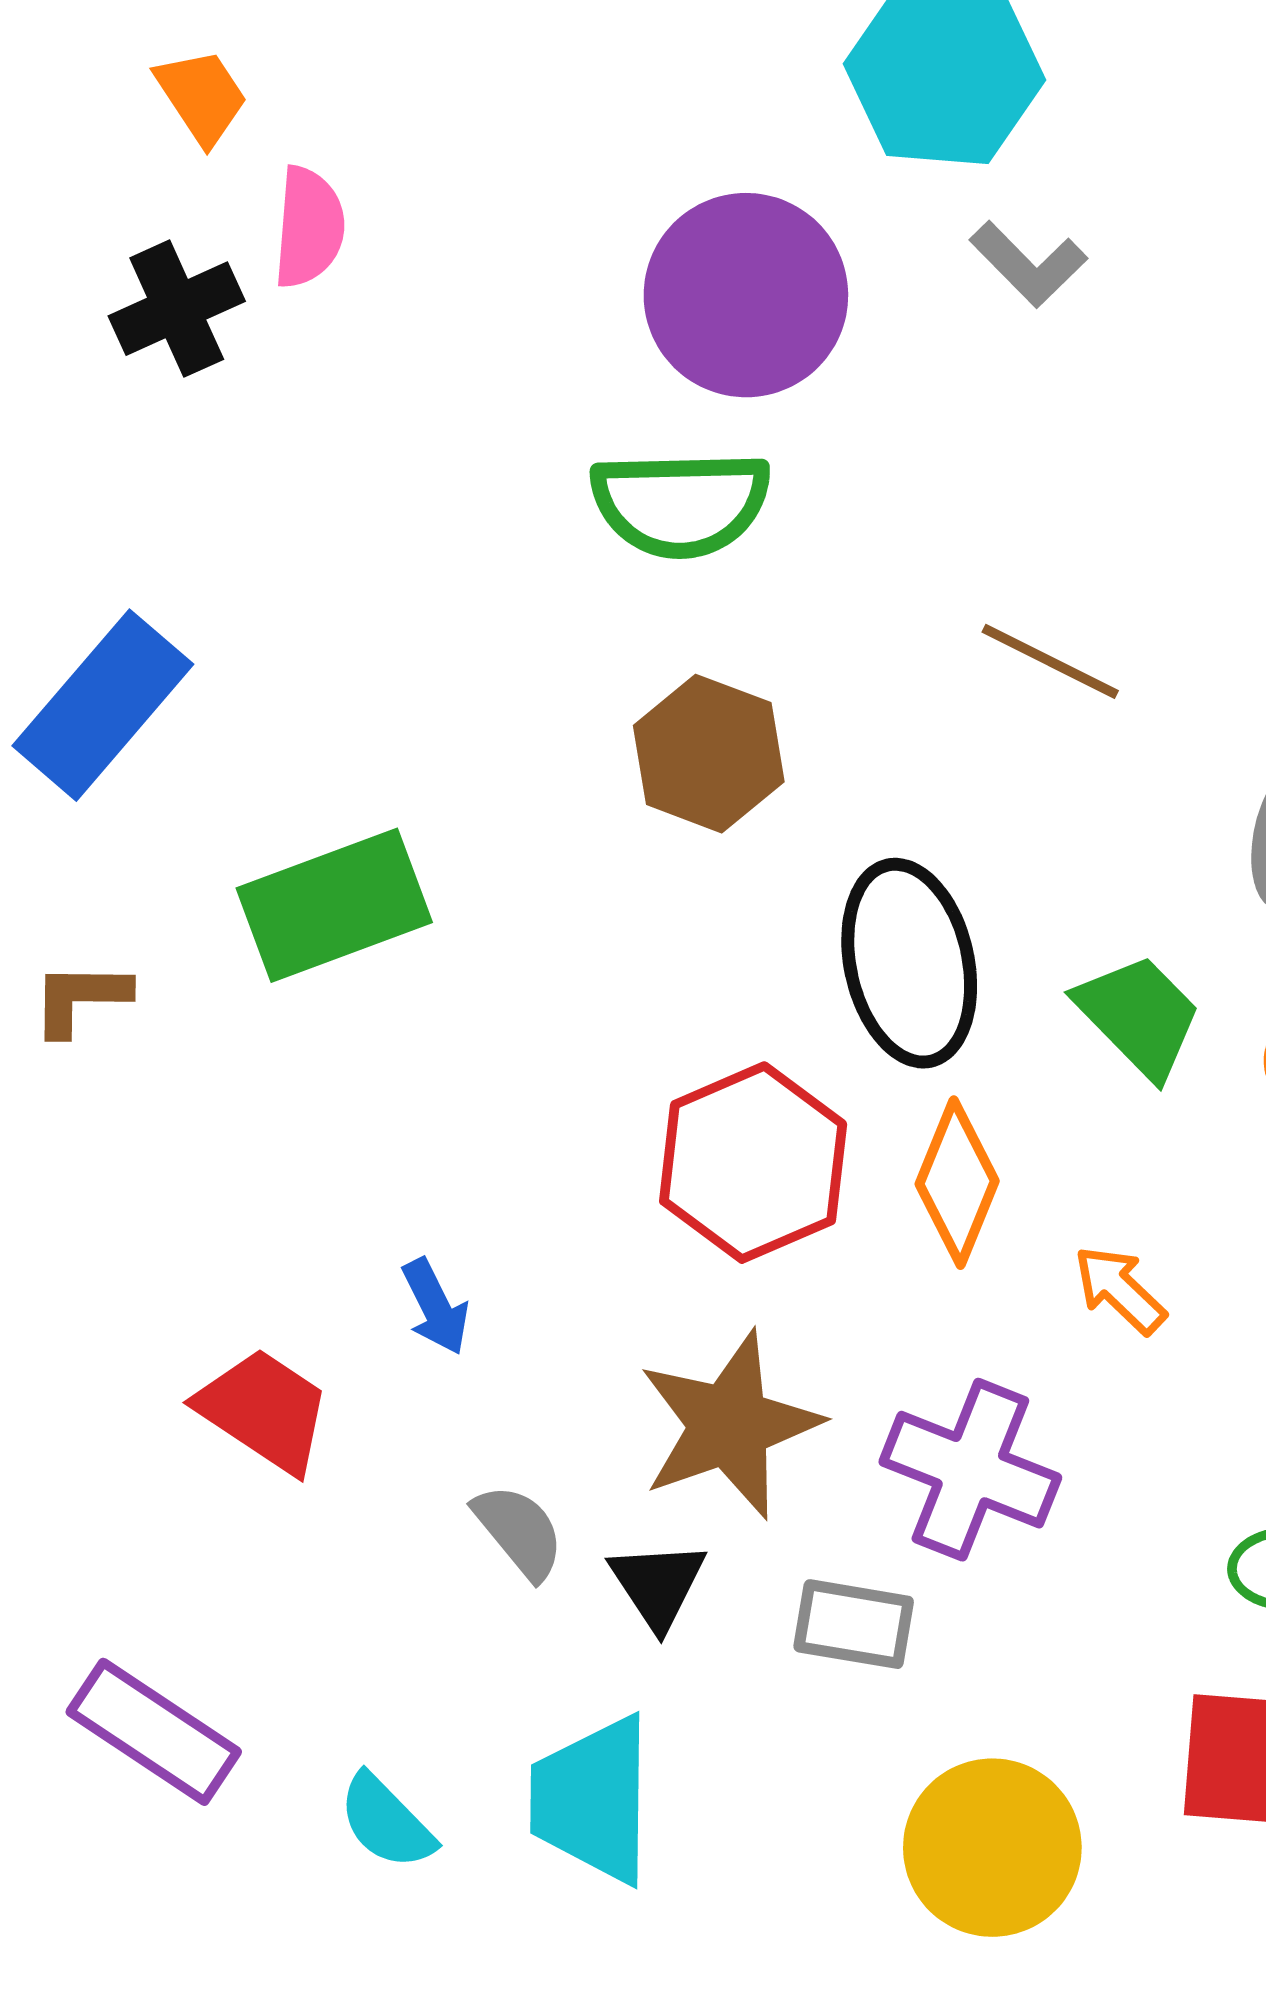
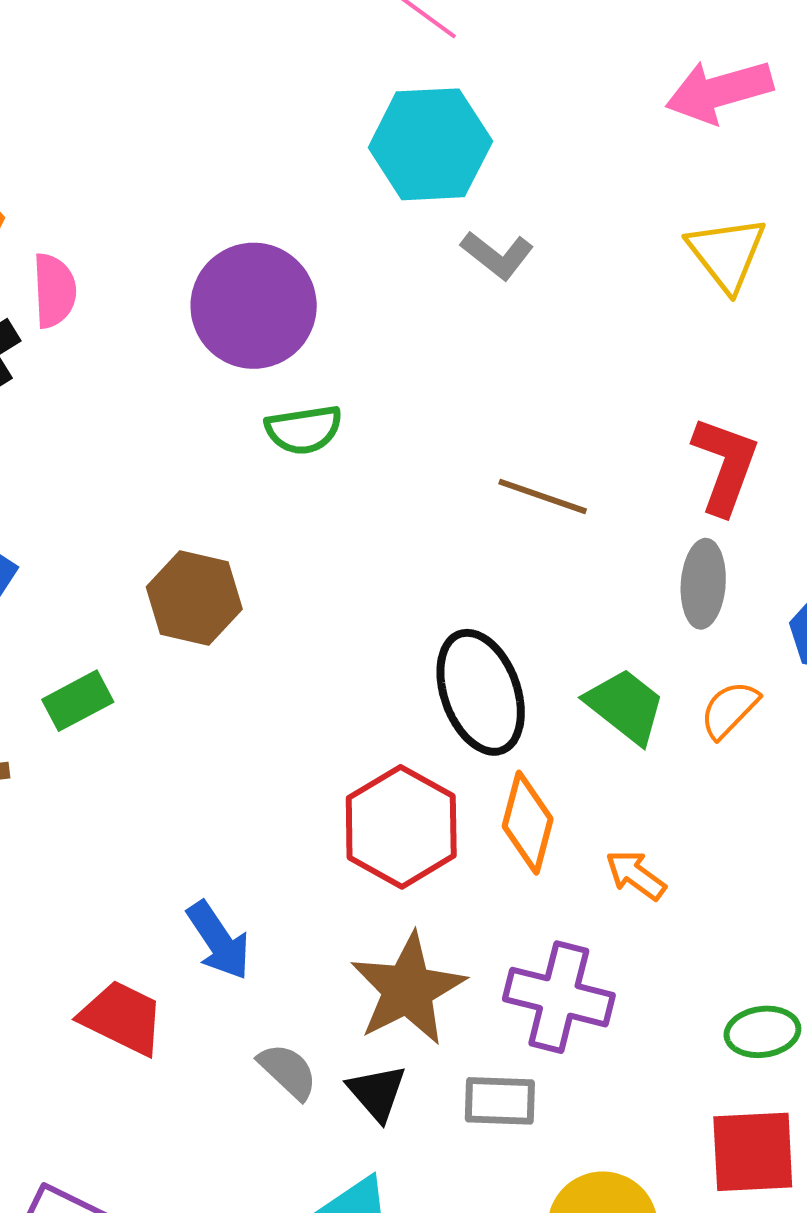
purple circle: (746, 295) -> (254, 306), moved
green semicircle: (681, 504) -> (304, 430), size x0.7
brown hexagon: (709, 754) -> (194, 598), moved
green rectangle: (334, 905) -> (78, 701), moved, size x0.6
blue arrow: (435, 1307) -> (219, 941), size x1.4

